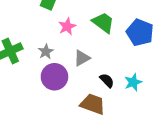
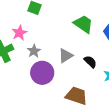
pink star: (67, 26) -> (19, 33), moved
black semicircle: (107, 80) -> (90, 62), moved

